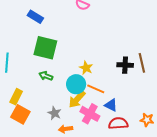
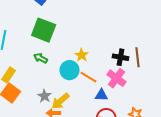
yellow arrow: (77, 99) -> (60, 101), moved
blue triangle: (111, 105) -> (101, 95), turned -32
pink cross: (90, 114) -> (116, 78), moved

